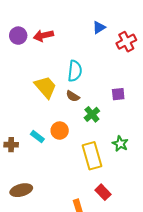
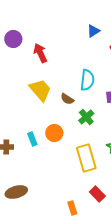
red arrow: (43, 36) -> (40, 53), moved, turned 78
cyan semicircle: (75, 71) -> (87, 80), moved
cyan rectangle: (37, 137) -> (32, 139), turned 32

